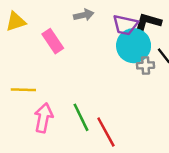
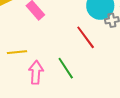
red line: (106, 132) -> (86, 37), moved

